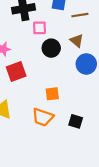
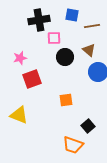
orange trapezoid: (43, 117) -> (73, 145), moved
black square: (76, 121) -> (88, 126), turned 32

